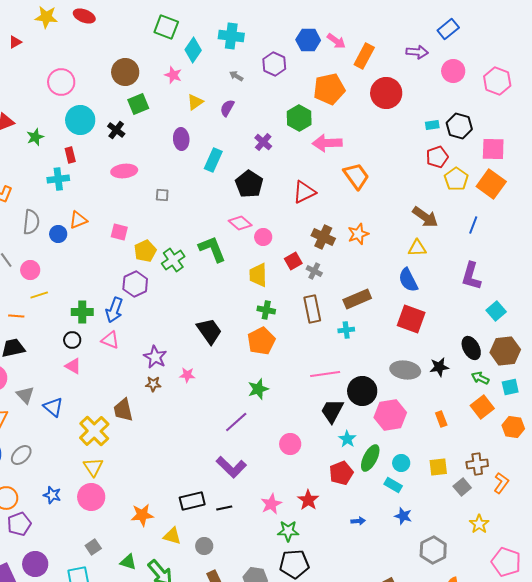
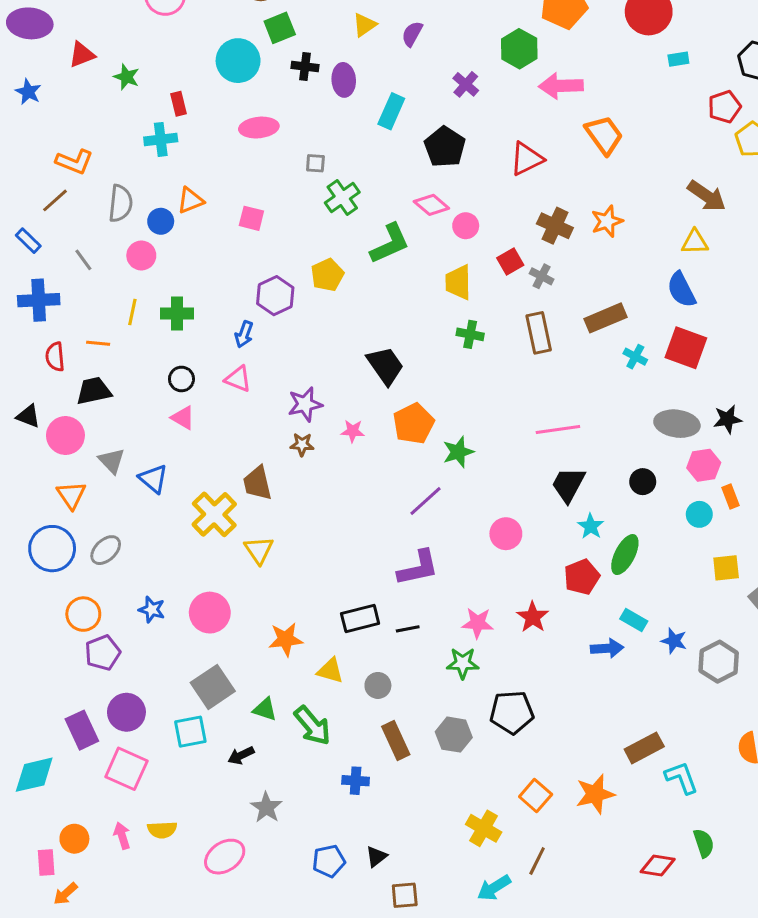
cyan circle: (80, 120) -> (238, 61), moved
cyan rectangle: (432, 125) -> (678, 59), moved
black cross: (116, 130) -> (305, 67), moved, turned -30
green star: (35, 137) -> (126, 77), turned -30
green L-shape: (212, 249) -> (390, 244), turned 88
yellow pentagon: (145, 251) -> (327, 275), moved
green cross: (173, 260) -> (342, 197), moved
pink circle: (30, 270) -> (141, 255), moved
yellow line: (39, 295) -> (132, 312), turned -60
blue arrow: (114, 310) -> (244, 334), size x0.7
green cross: (82, 312) -> (177, 314), moved
cyan cross: (346, 330) -> (635, 357), moved, turned 35
orange pentagon: (261, 341) -> (414, 424), moved
purple star: (155, 357) -> (305, 404), turned 30
black circle: (362, 391) -> (643, 482), moved, size x0.6
pink hexagon: (390, 415) -> (704, 465), moved, size x0.7
cyan circle: (401, 463) -> (699, 514), moved
yellow triangle: (93, 467) -> (259, 550), moved
purple L-shape: (231, 467) -> (418, 568), turned -56
cyan rectangle: (393, 485) -> (634, 620), moved
pink star: (271, 504) -> (478, 623), turned 30
blue arrow: (358, 521) -> (607, 648), size x1.5
green star: (288, 531) -> (463, 663), moved
gray square: (93, 547) -> (213, 687), size x1.8
gray hexagon: (433, 550) -> (719, 662), moved

